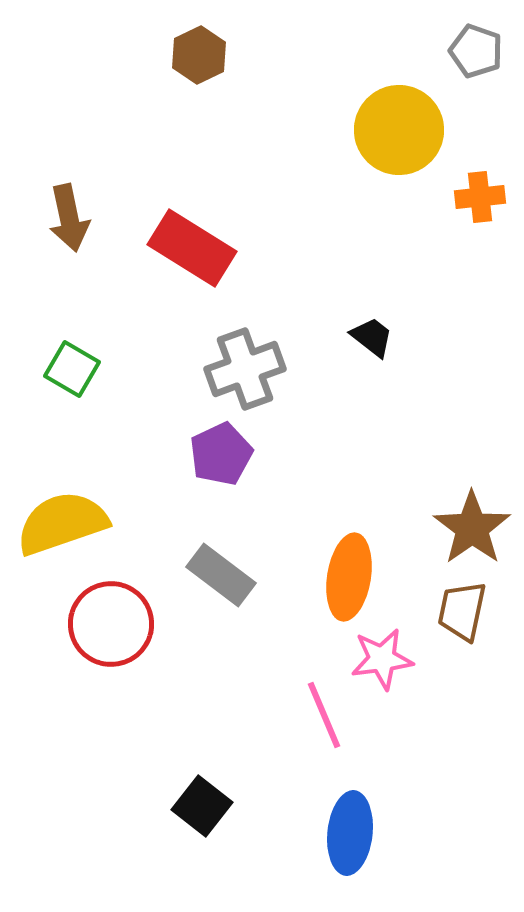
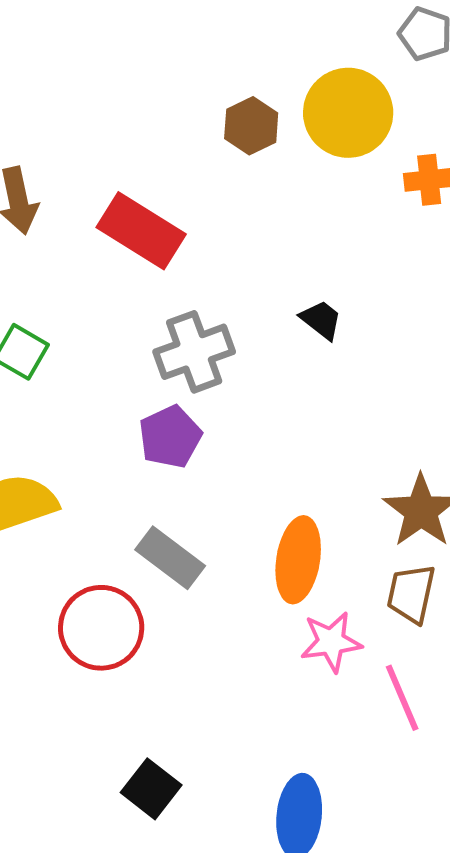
brown hexagon: (199, 55) -> (251, 126), moved
red circle: (111, 624) -> (101, 628), moved
pink line: (324, 715) -> (402, 698), moved

